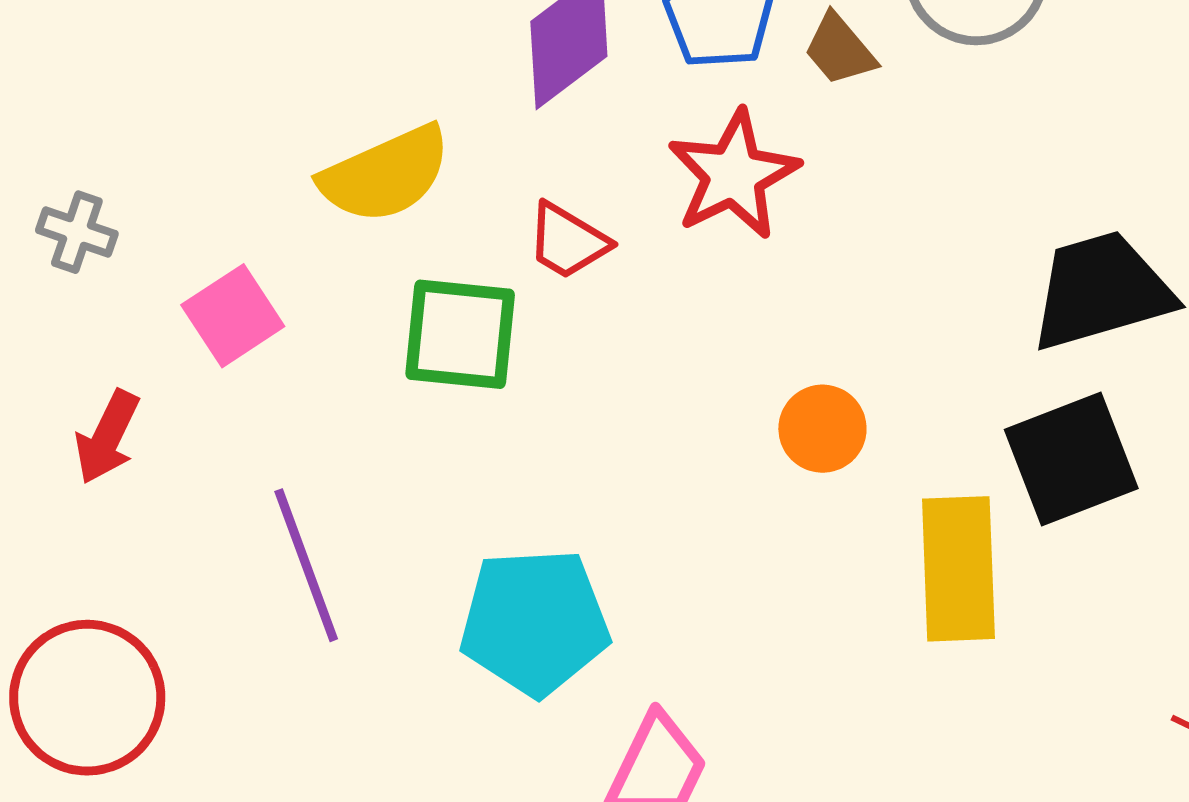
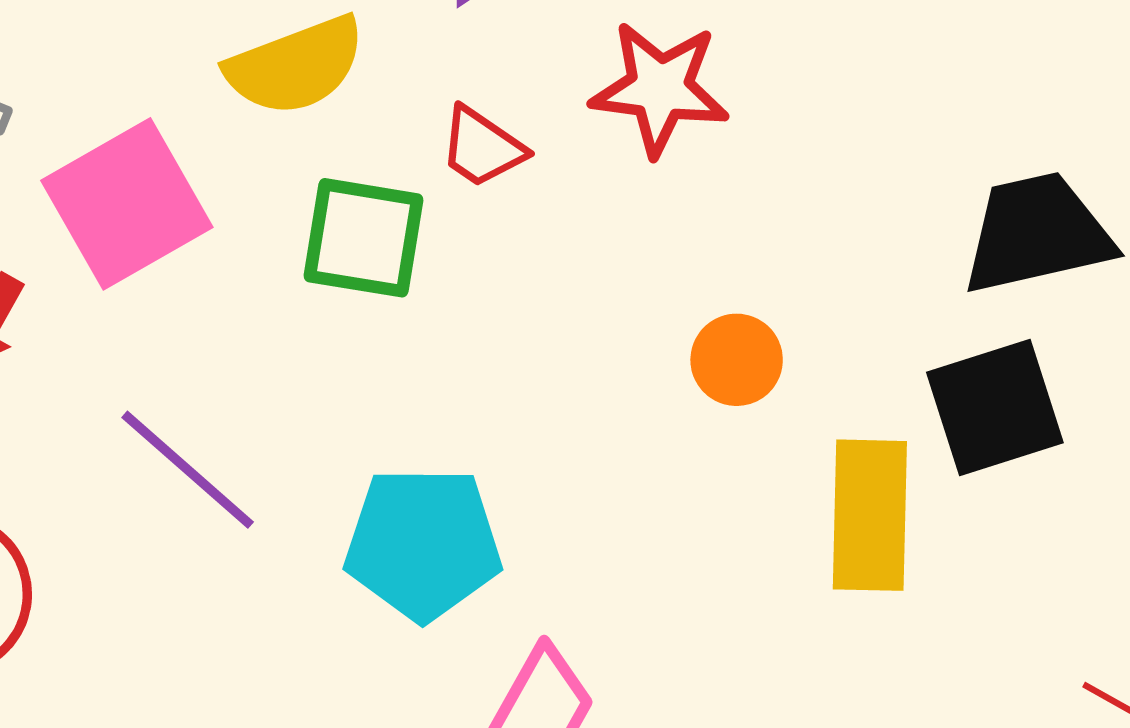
red star: (734, 175) -> (660, 88), turned 30
pink square: (233, 316) -> (127, 204), size x1.6
purple line: (306, 565) -> (188, 470), turned -32

